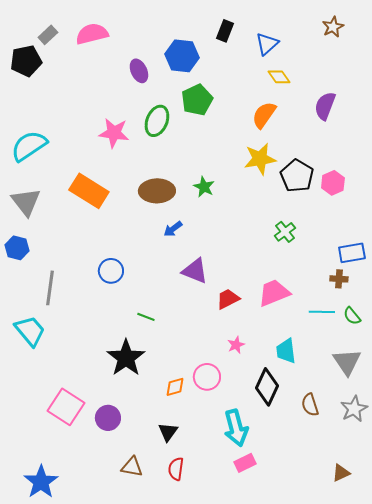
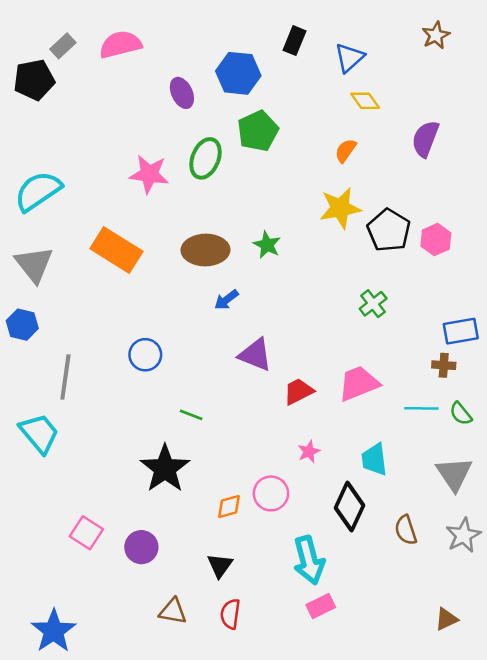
orange semicircle: (264, 115) -> (346, 151), size x0.7
pink square: (66, 407) -> (86, 533), size x0.7

